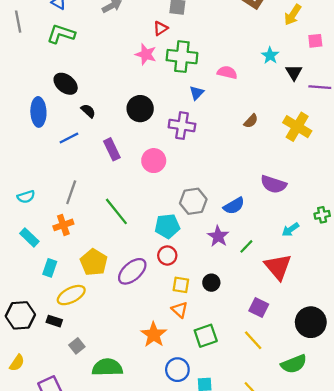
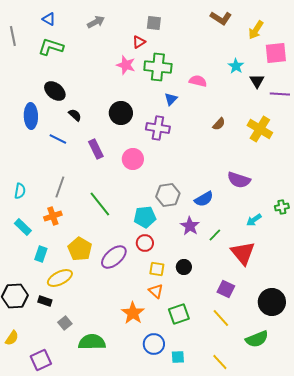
pink square: (315, 41) -> (276, 53), size x1.6
blue line: (69, 138) -> (58, 139), turned 54
cyan semicircle: (26, 197) -> (20, 191), turned -63

